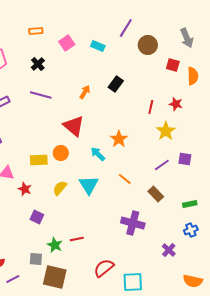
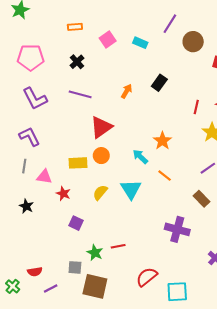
red triangle: (74, 126) -> (101, 127), moved, turned 45
orange line: (125, 179) -> (165, 176), moved

